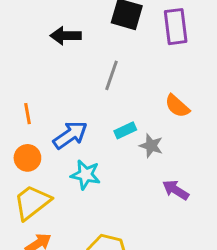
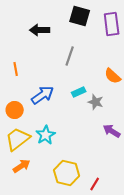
orange line: (27, 114) -> (16, 69), moved
cyan star: (86, 175) -> (46, 135), moved, turned 30

